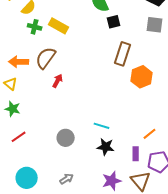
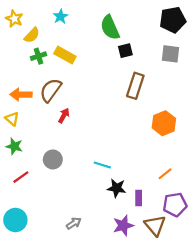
green cross: (35, 27) -> (38, 56), turned -32
orange hexagon: (142, 77) -> (164, 123), moved
cyan line: (102, 126) -> (102, 165), moved
gray circle: (66, 138) -> (53, 159), moved
purple rectangle: (136, 154) -> (139, 198), moved
cyan circle: (27, 178) -> (15, 220), moved

